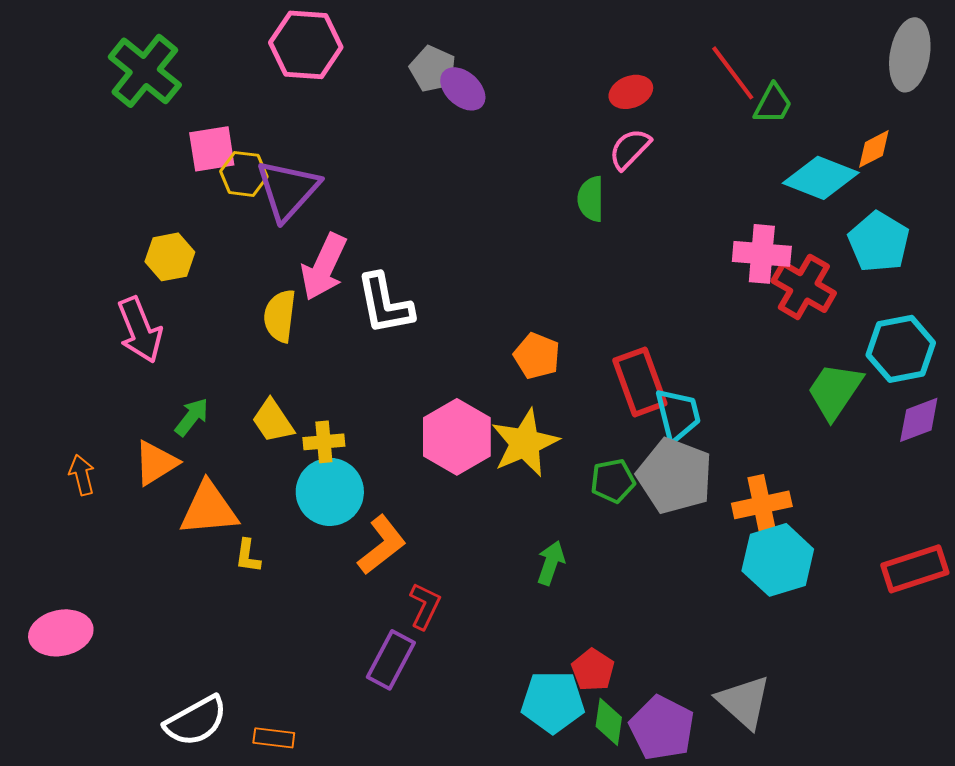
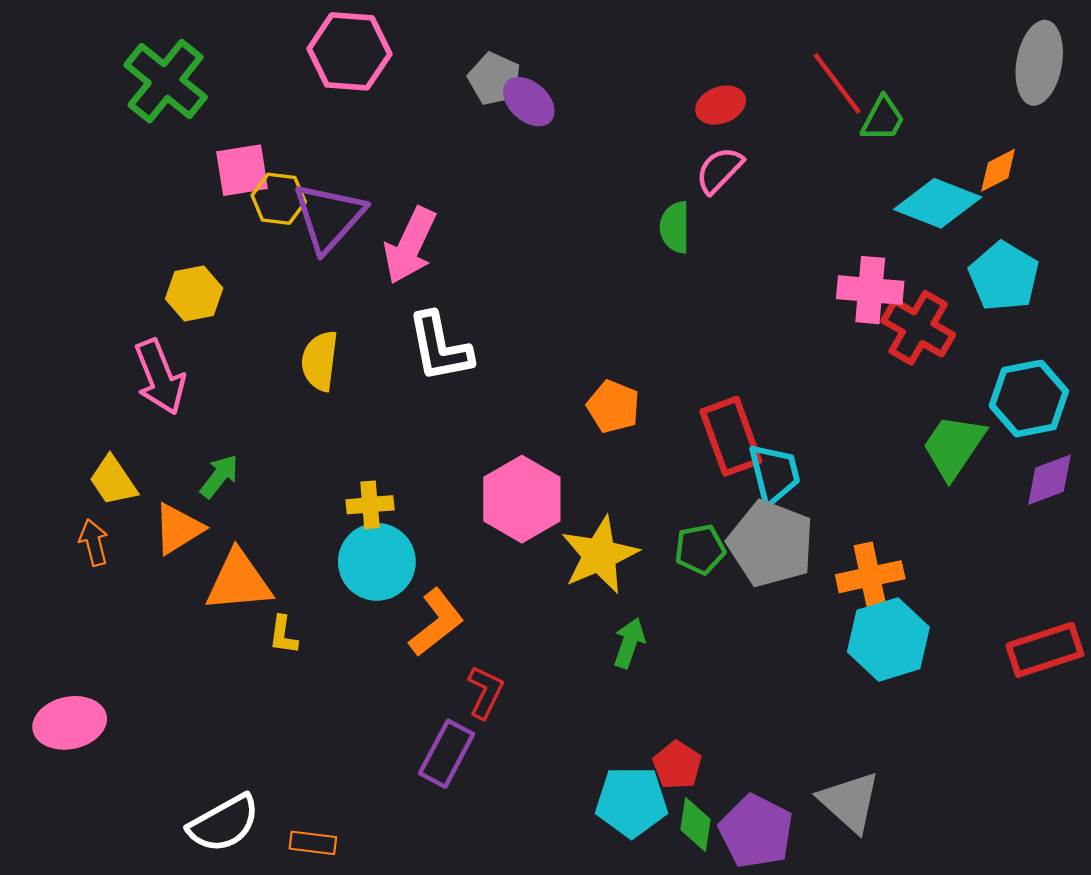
pink arrow: (324, 267) -> (410, 246), moved
yellow trapezoid: (273, 421) -> (113, 481), moved
yellow star: (525, 443) -> (600, 555), moved

